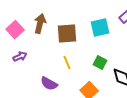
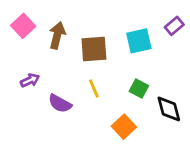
pink square: (15, 30) -> (23, 26), moved
purple semicircle: (49, 84) -> (60, 103), moved

